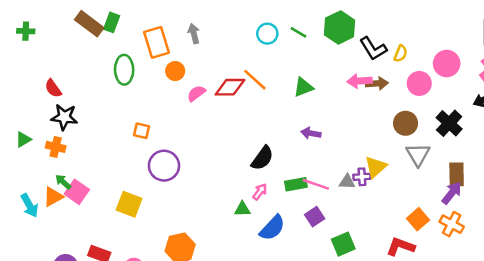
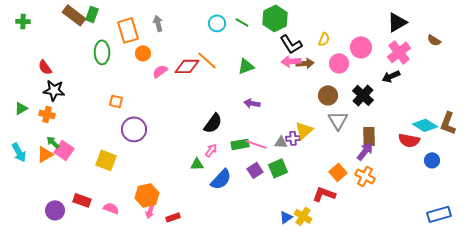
black L-shape: (373, 49) -> (291, 44), moved
cyan arrow: (29, 205) -> (19, 152), moved
green square: (343, 244) -> (278, 168), moved

